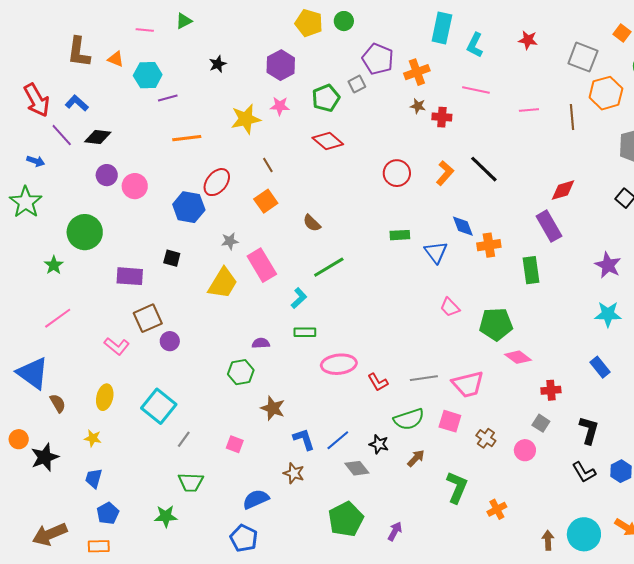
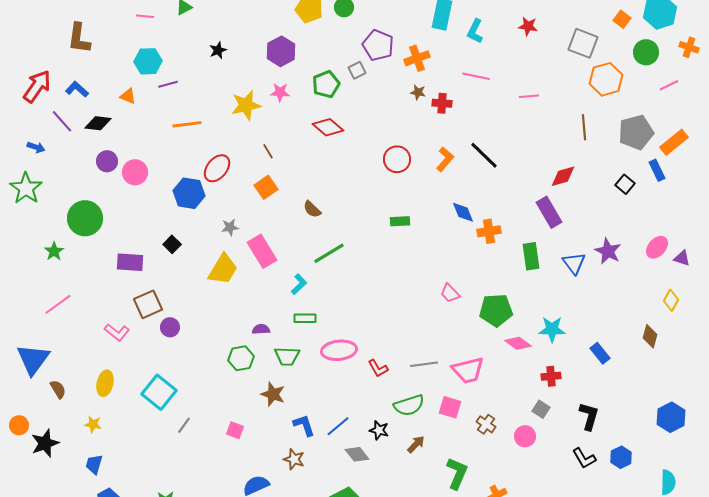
orange triangle: (116, 59) -> (128, 96), moved
red arrow: (37, 100) -> (37, 86), turned -116
brown line: (572, 117) -> (584, 127), moved
blue triangle: (436, 252) -> (574, 263), moved
black square: (172, 258) -> (172, 244), turned 30
cyan star: (608, 314) -> (552, 329), moved
blue triangle: (33, 373) -> (33, 359), turned 30
green trapezoid: (191, 482) -> (287, 356), moved

